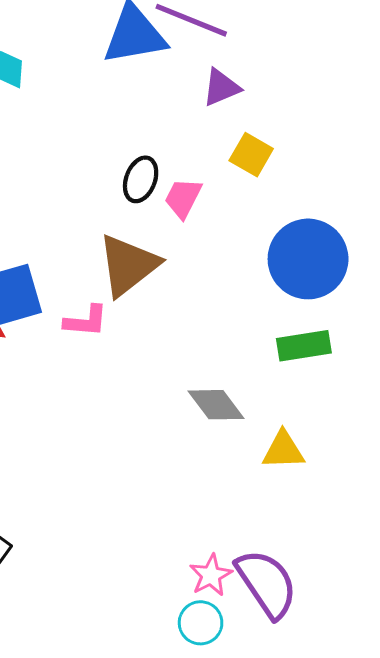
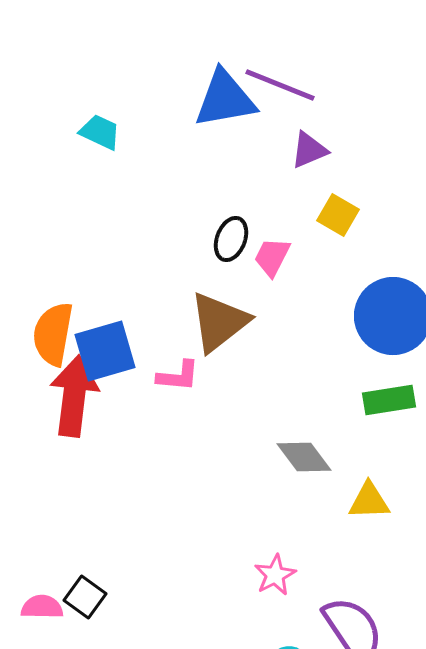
pink star: (211, 575) -> (275, 575), moved

